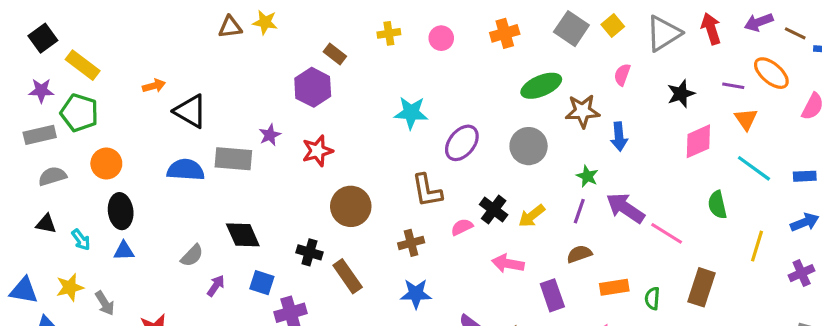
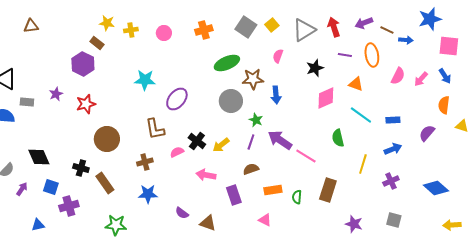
yellow star: (265, 22) -> (107, 23), moved
orange ellipse: (771, 73) -> (372, 55), turned 40
purple line: (733, 86) -> (345, 55), moved
orange triangle: (746, 119) -> (356, 84), turned -35
gray circle: (529, 146) -> (231, 101), moved
gray rectangle: (233, 159) -> (27, 102), moved, size x0.6

